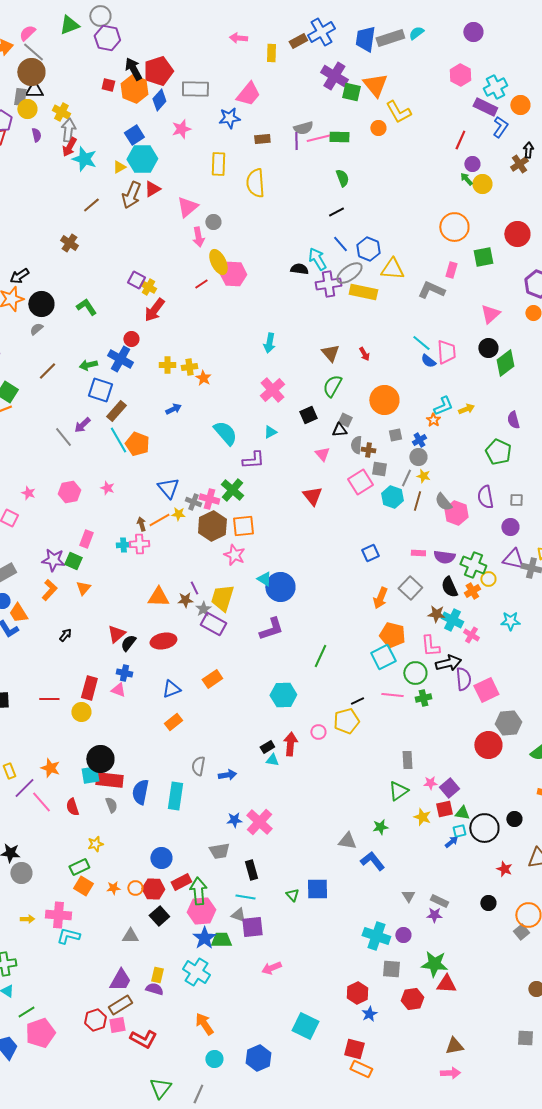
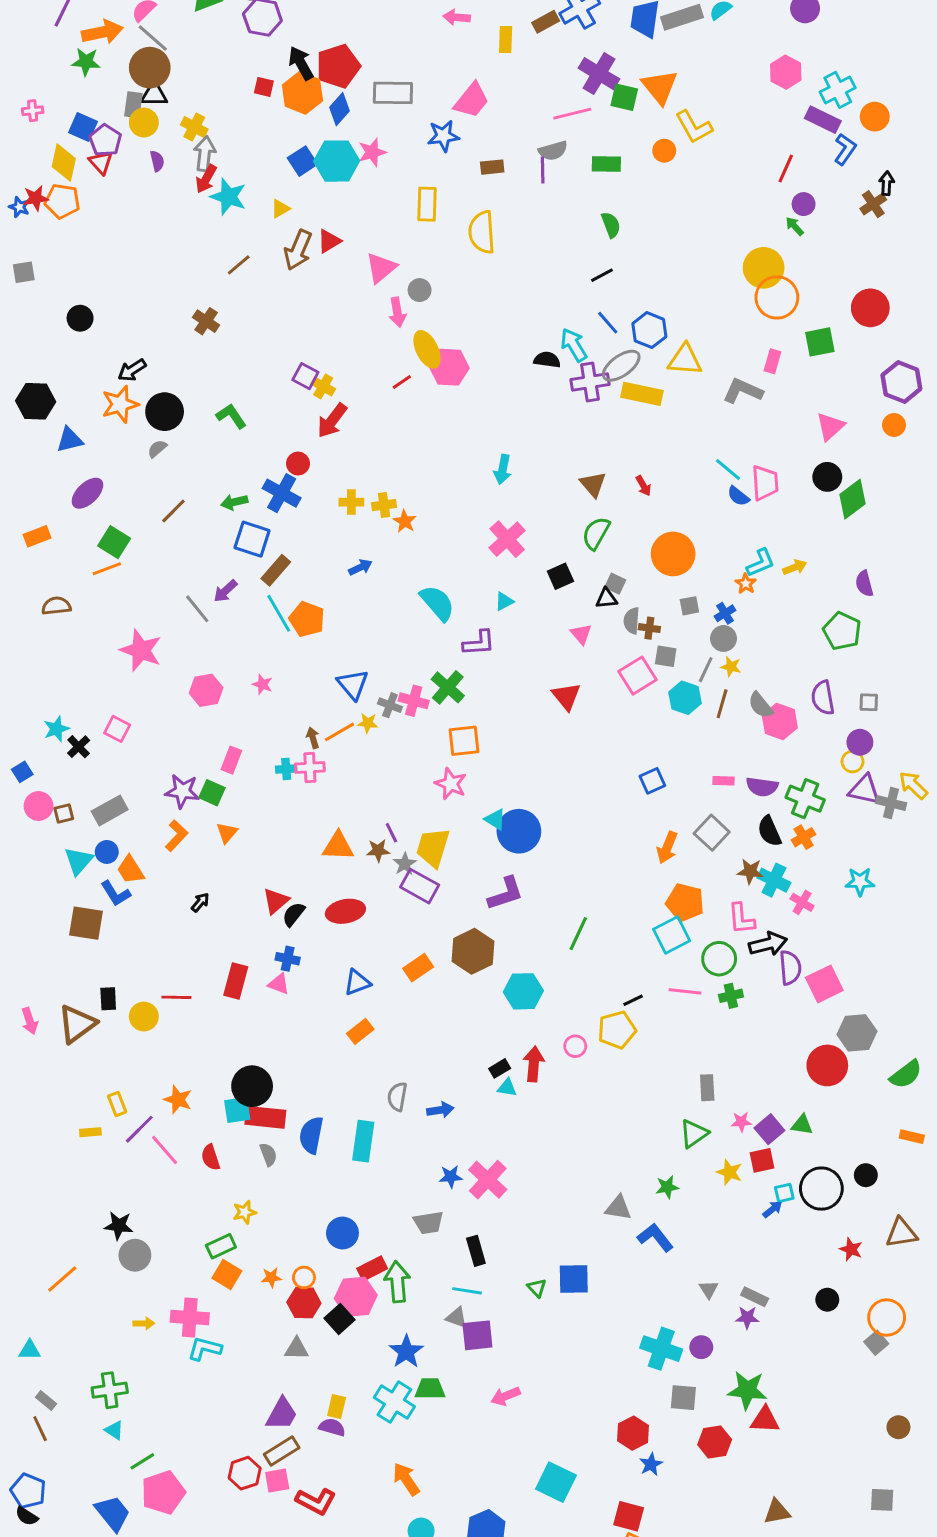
pink line: (319, 138) -> (572, 114), moved
cyan hexagon: (142, 159) -> (337, 161), moved
yellow circle: (482, 184) -> (764, 268), moved, size x1.4
pink star: (28, 493) -> (141, 650), moved, size x2.0
brown hexagon: (212, 526) -> (473, 951), moved
yellow circle: (488, 579) -> (852, 762), moved
yellow circle: (81, 712) -> (144, 1017), moved
green triangle: (462, 813) -> (802, 1125), moved
red hexagon: (153, 889) -> (304, 1303), moved
pink hexagon: (201, 911) -> (356, 1297), moved
green trapezoid: (221, 940) -> (430, 1389), moved

